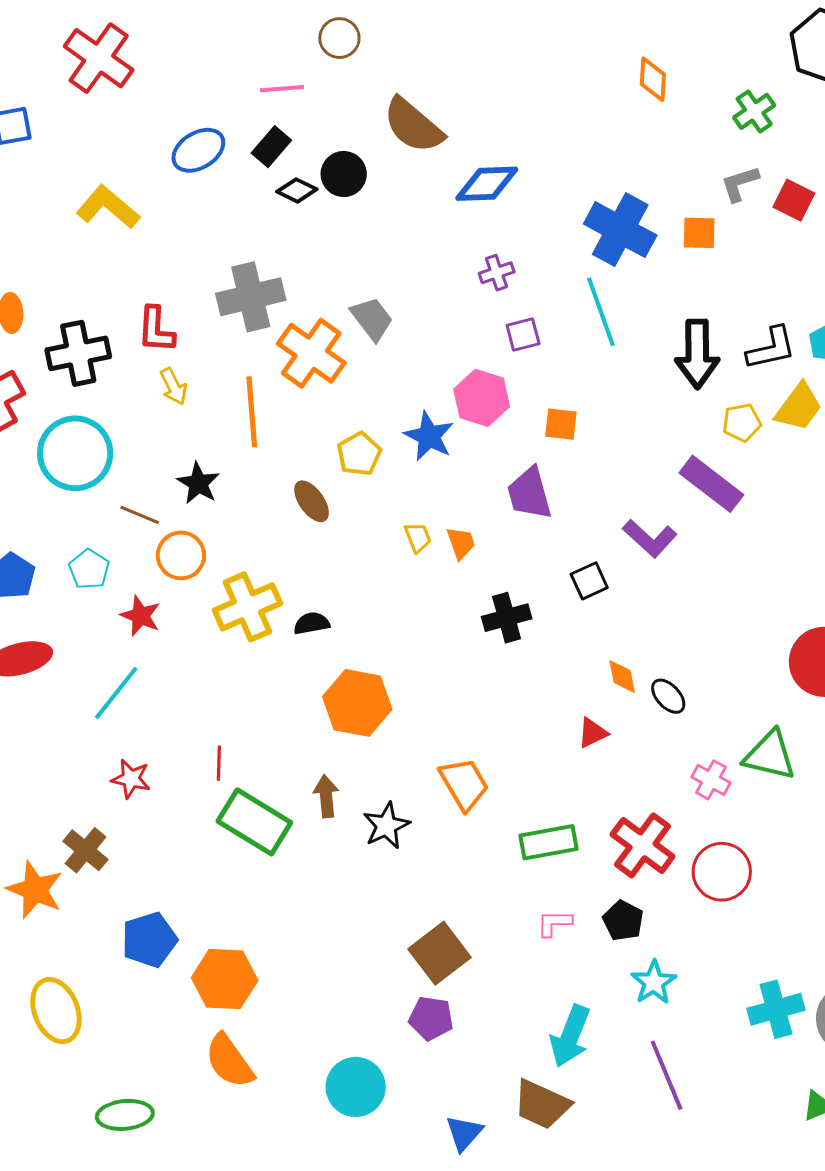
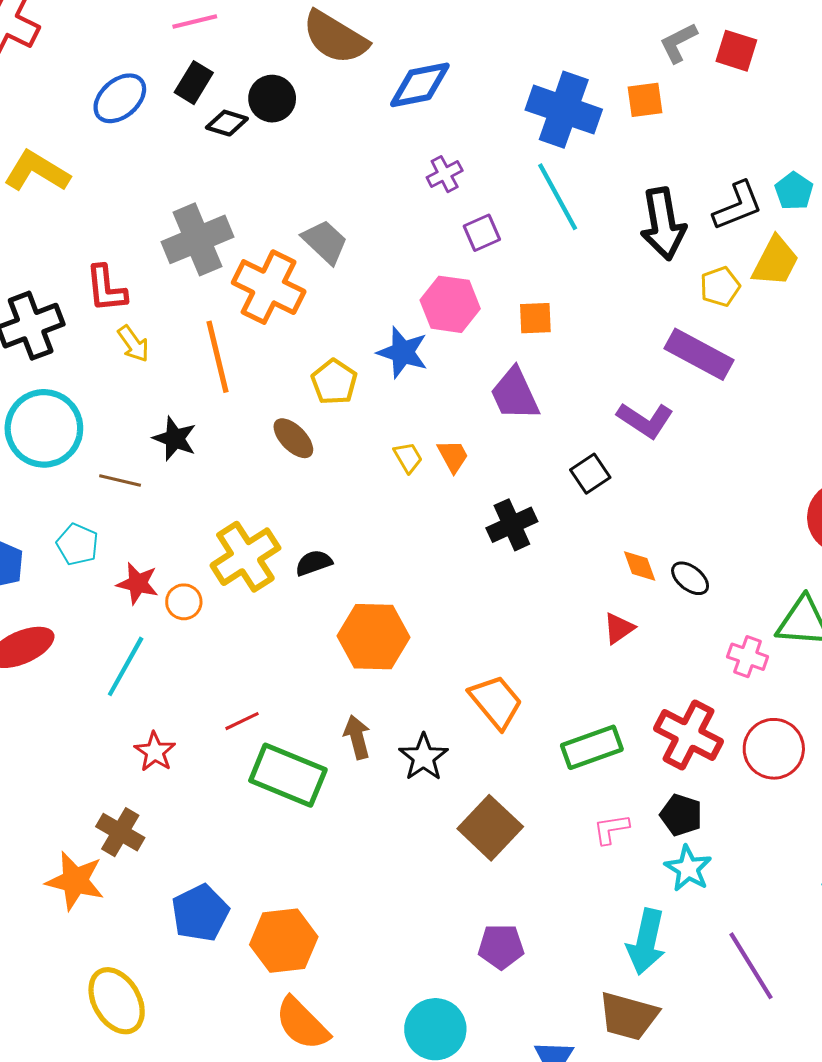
orange circle: (181, 555) -> (184, 602), moved, size x0.7
red line: (219, 763) -> (242, 721), turned 72
red star: (131, 779) -> (155, 752), turned 30
brown square: (439, 953) -> (490, 828), moved
cyan star: (654, 982) -> (688, 868), moved

